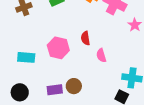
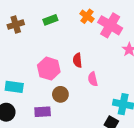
cyan rectangle: (26, 57) -> (14, 87), moved
brown circle: (74, 86) -> (60, 94), moved

